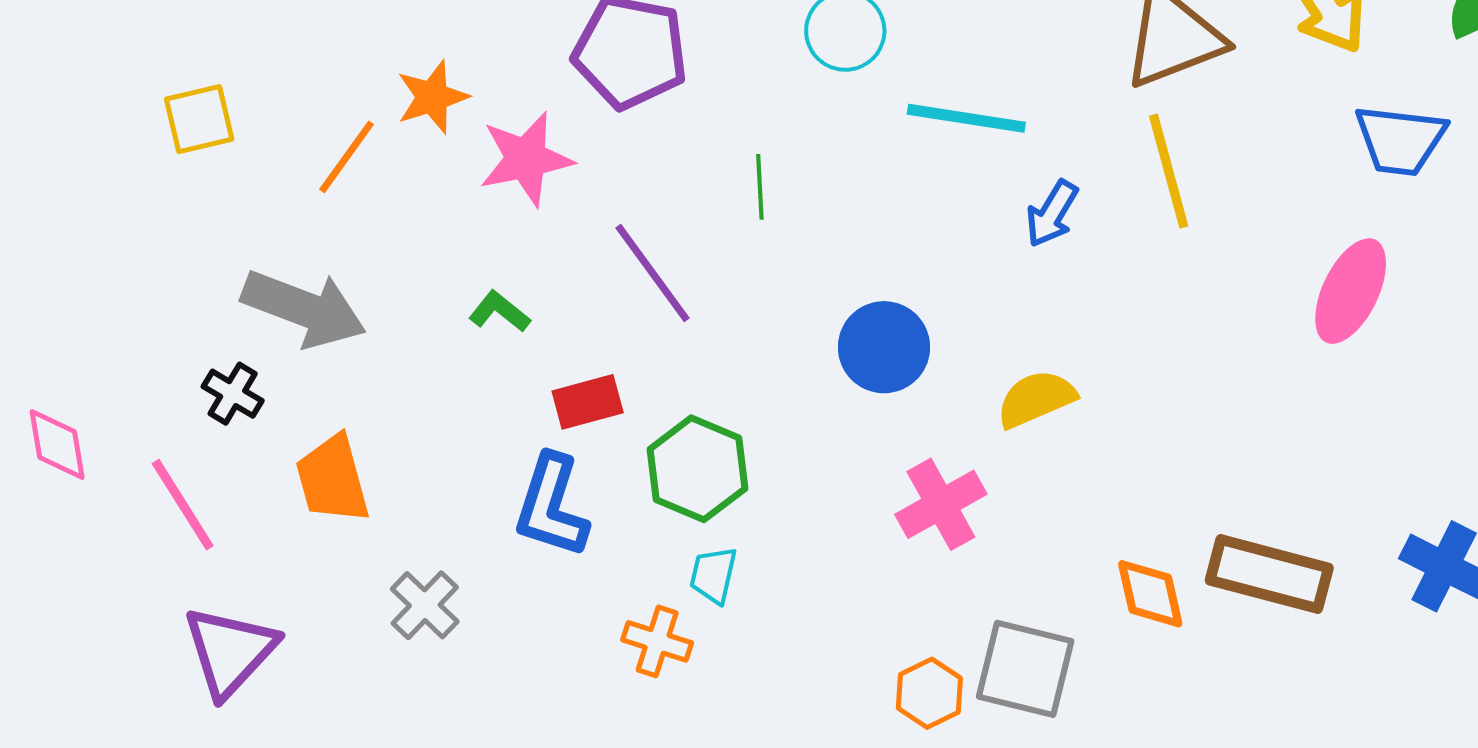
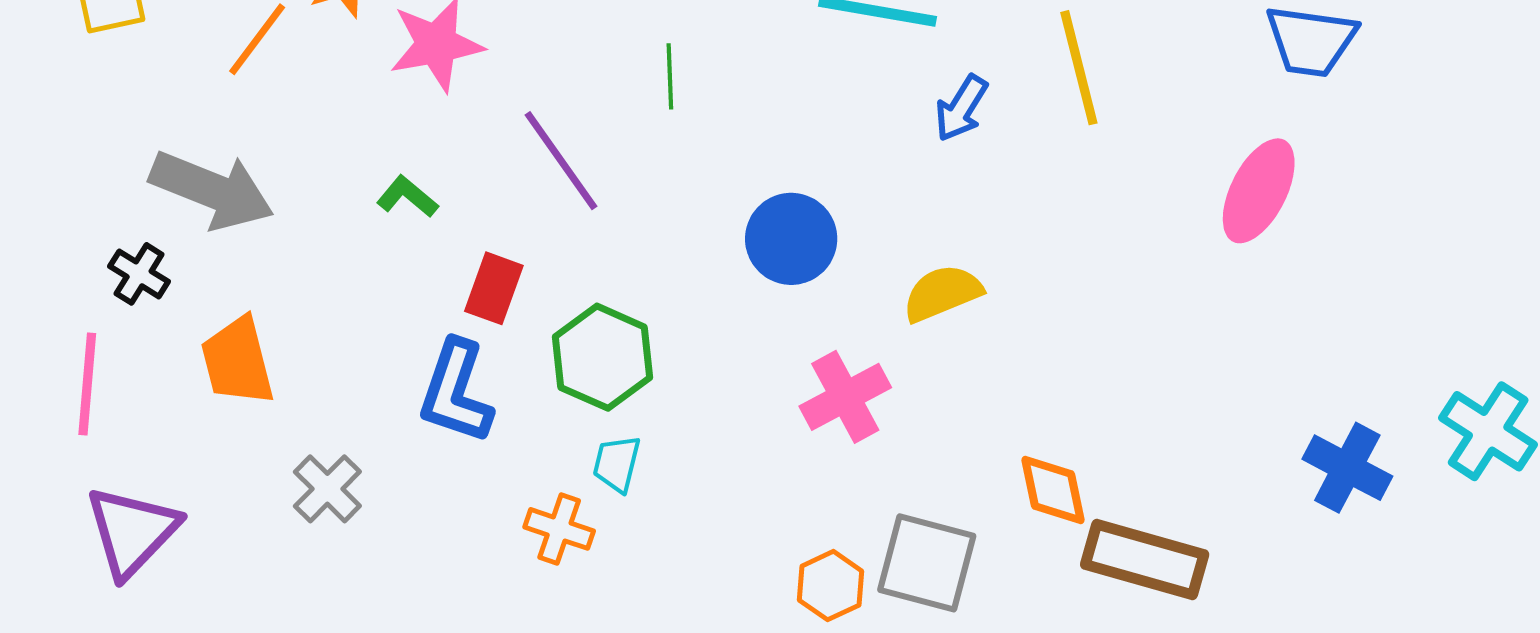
red rectangle: (588, 402) -> (494, 288), turned -56
pink line: (183, 505) -> (87, 384), turned 36
brown rectangle: (1269, 574) -> (1145, 560), moved

